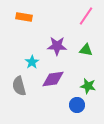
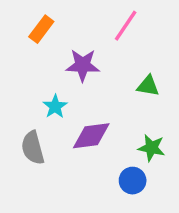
pink line: (86, 16) -> (126, 26), moved
orange rectangle: (24, 17) -> (41, 29), turned -63
purple star: (57, 46) -> (83, 65), moved

